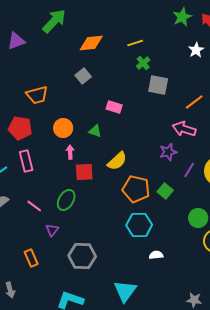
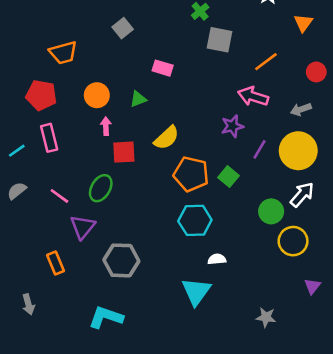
green triangle: (95, 131) -> (138, 99), turned -40
purple triangle: (52, 230) -> (83, 227), size x1.5
cyan triangle: (125, 291) -> (196, 291), moved

